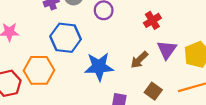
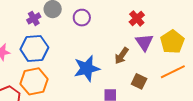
red cross: (152, 20) -> (137, 18), moved
blue hexagon: (66, 38) -> (34, 48), moved

